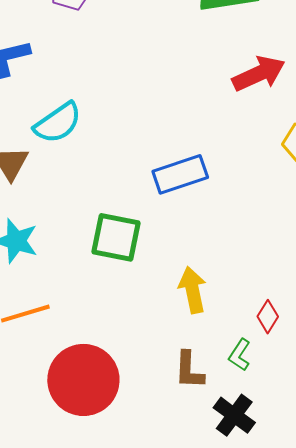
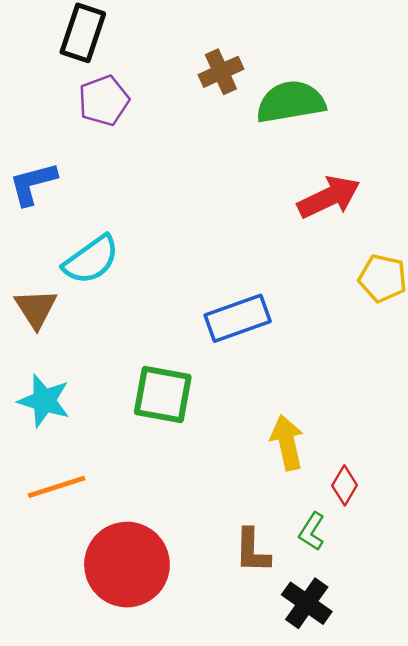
yellow arrow: (192, 290) -> (287, 443), moved

